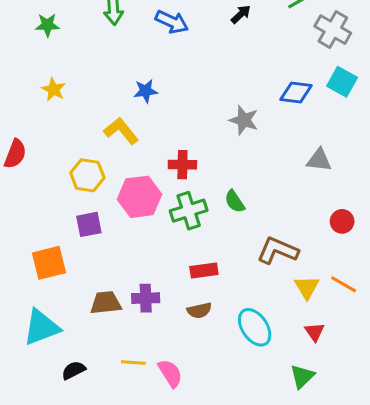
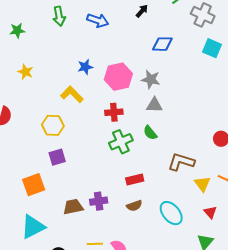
blue diamond: (296, 92) -> (162, 44), moved
gray triangle: (319, 160) -> (154, 105), moved
pink hexagon: (140, 197) -> (118, 77), moved

